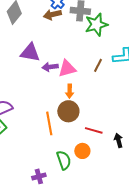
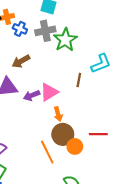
brown arrow: (52, 15) -> (21, 61), moved
red line: (94, 130) -> (98, 134), moved
orange circle: (82, 151) -> (75, 146), moved

